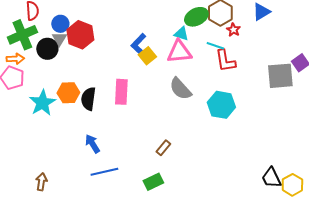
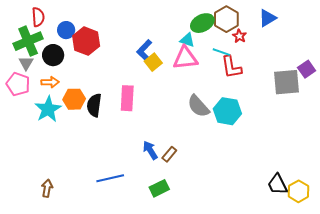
gray triangle: (59, 39) -> (26, 63), moved
orange arrow: (15, 59) -> (50, 82), moved
gray semicircle: (180, 89) -> (198, 106), moved
blue arrow: (92, 144) -> (150, 150), moved

